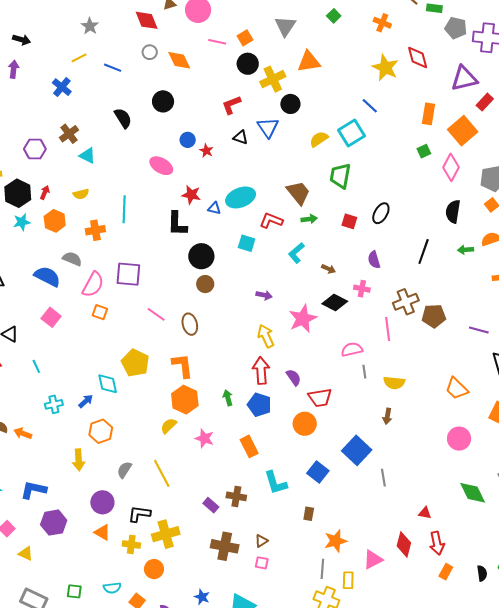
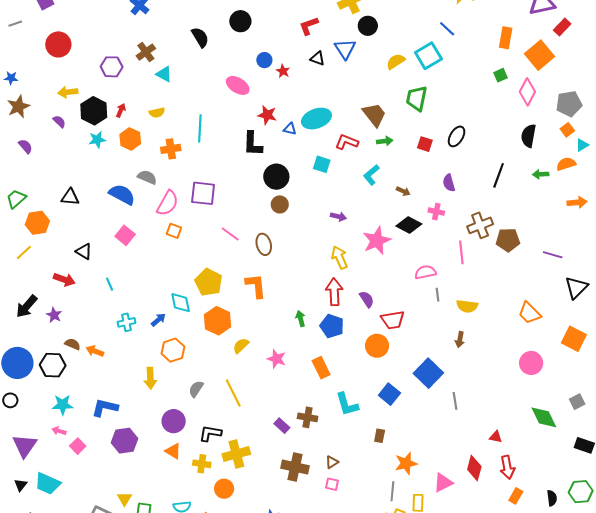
orange hexagon: (185, 400) -> (218, 321), moved
yellow triangle: (26, 554) -> (124, 499), moved, turned 35

